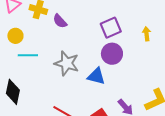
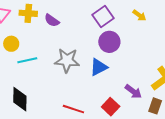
yellow arrow: (147, 34) -> (139, 15), turned 144
blue triangle: (96, 76) -> (99, 67), turned -30

